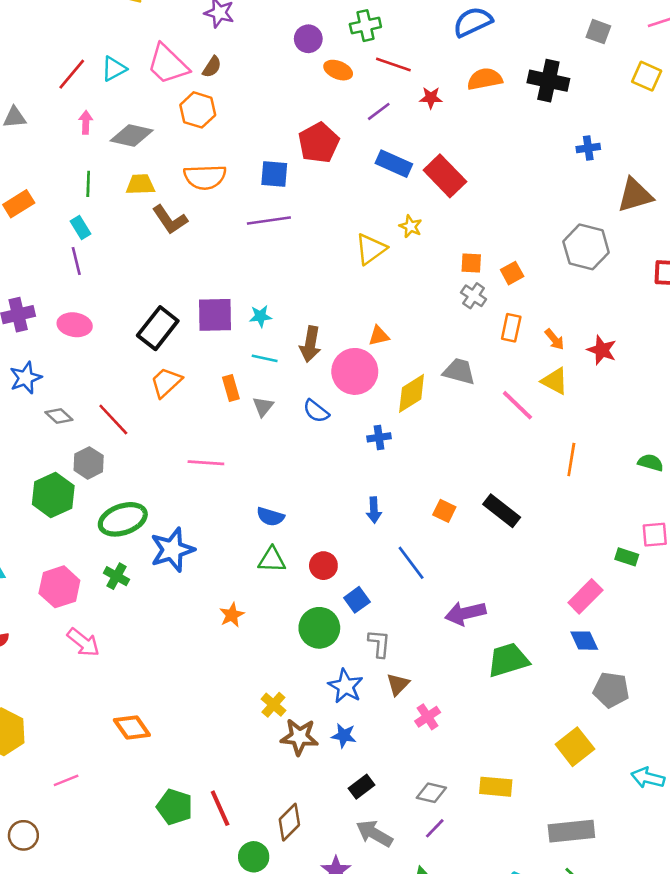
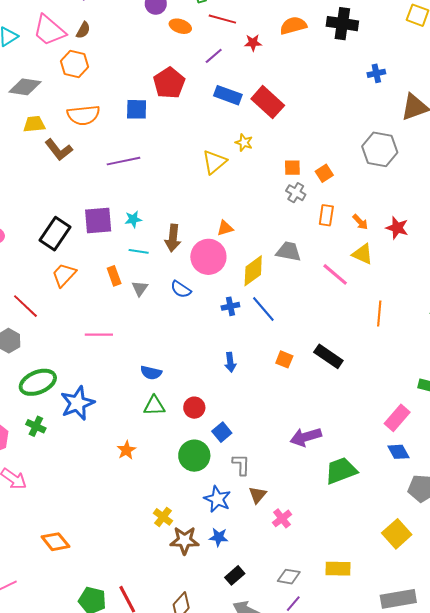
purple line: (269, 220) -> (123, 161), moved
blue line: (411, 563) -> (263, 309), moved

